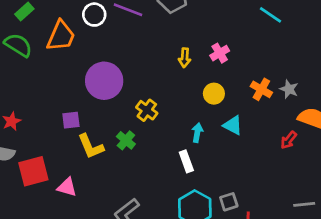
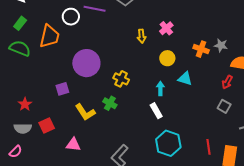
purple square: (71, 120) -> (62, 89), moved
red square: (33, 171) -> (47, 125), moved, size x0.7
gray square: (229, 202) -> (224, 106), moved, turned -32

